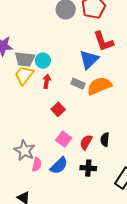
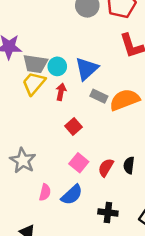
blue triangle: (89, 60) -> (87, 69), moved
gray star: (25, 150) -> (23, 161), moved
black cross: (88, 168) -> (108, 212), moved

